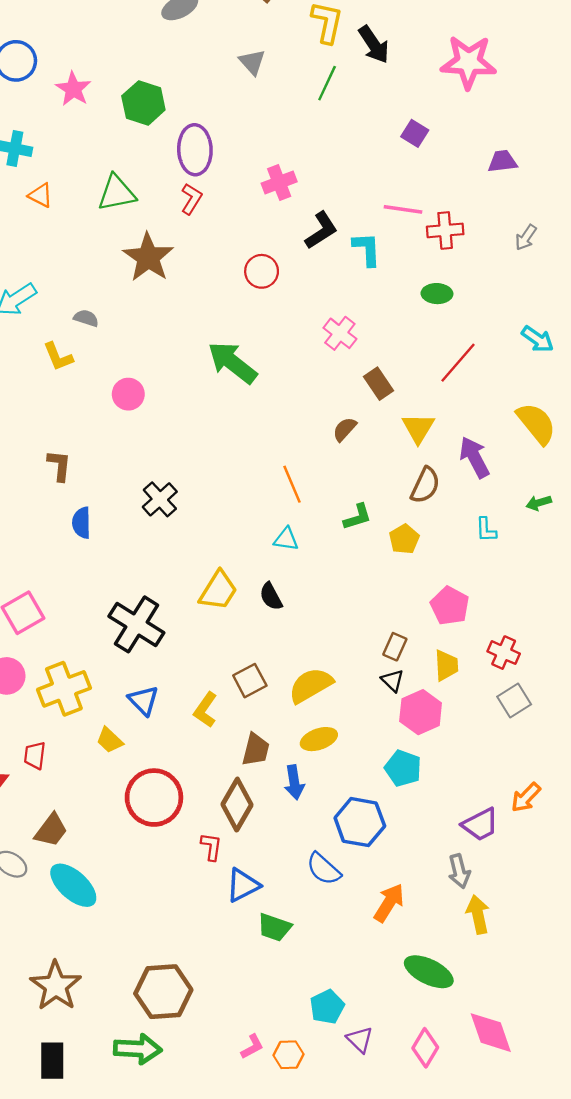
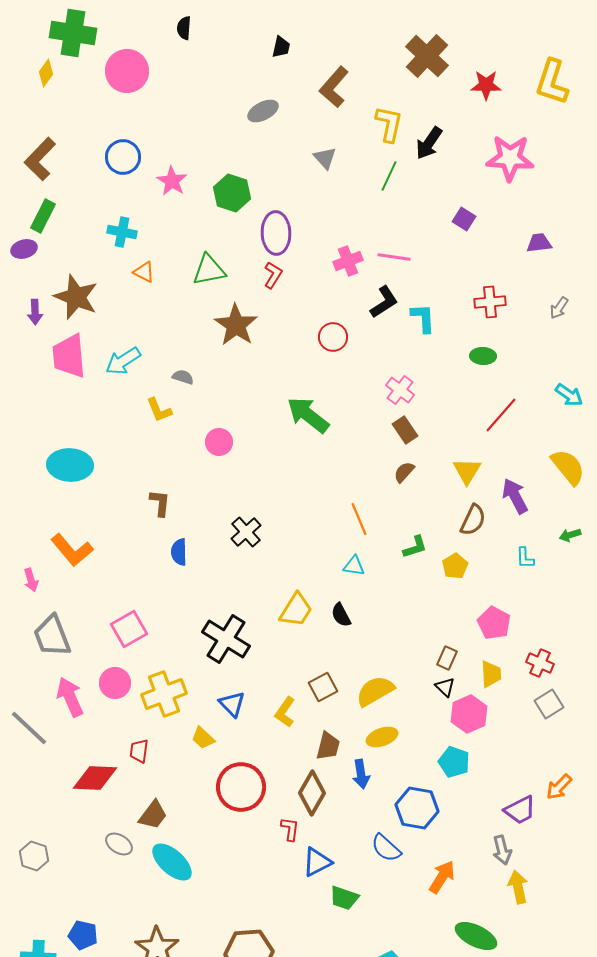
black arrow: (374, 45) -> (429, 143), turned 68
pink line: (403, 209) -> (394, 257), moved
brown rectangle: (378, 384) -> (405, 430), moved

